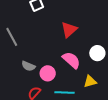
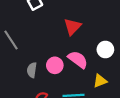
gray semicircle: (28, 66) -> (32, 70), turned 80
pink circle: (48, 73) -> (55, 65), moved

